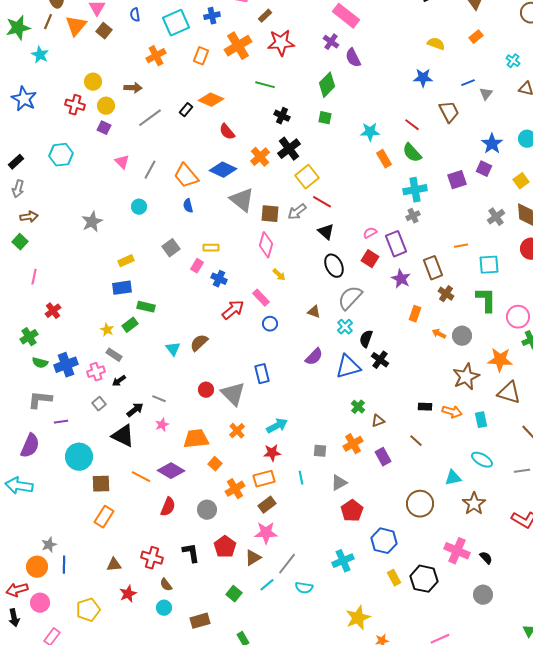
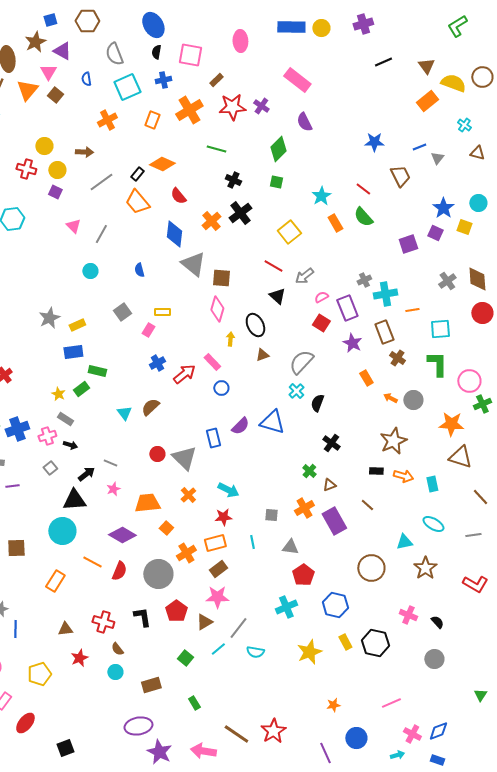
orange rectangle: (476, 37) -> (427, 101), size x1.5
purple cross: (331, 42) -> (261, 106), moved
yellow semicircle: (436, 44) -> (453, 83), moved, size x1.4
cyan star: (370, 132) -> (321, 196), turned -30
blue diamond: (223, 170) -> (174, 234), turned 72
orange trapezoid: (186, 176) -> (137, 202), moved
yellow square: (307, 177) -> (289, 232), moved
yellow square: (521, 181) -> (464, 227), moved, turned -35
cyan cross: (415, 190) -> (385, 294), moved
gray arrow: (297, 212) -> (304, 276), moved
gray star: (92, 222) -> (49, 318), moved
black ellipse: (334, 266) -> (255, 325), moved
yellow arrow: (279, 275) -> (230, 339), turned -128
blue cross: (219, 279) -> (157, 363), moved, turned 35
brown triangle: (314, 312) -> (262, 355), moved, turned -40
orange rectangle: (415, 314) -> (366, 378), turned -49
purple semicircle: (314, 357) -> (240, 426), moved
black cross: (380, 360) -> (331, 443), moved
blue triangle: (348, 367) -> (272, 422), moved, turned 32
brown star: (466, 377) -> (393, 441), moved
black arrow: (119, 381) -> (70, 445), turned -128
cyan arrow: (277, 426) -> (228, 490), turned 55
black triangle: (123, 436) -> (74, 500), turned -30
cyan circle: (79, 457) -> (62, 531), moved
purple rectangle: (383, 457) -> (334, 521), size x1.5
orange line: (141, 477) -> (92, 562), moved
gray triangle: (339, 483) -> (290, 547), turned 36
brown square: (101, 484) -> (16, 548), moved
gray circle: (207, 510) -> (158, 574), size x1.5
pink cross: (457, 551) -> (408, 615), size x0.7
cyan cross: (343, 561) -> (286, 607), moved
yellow star: (358, 618) -> (309, 652), moved

